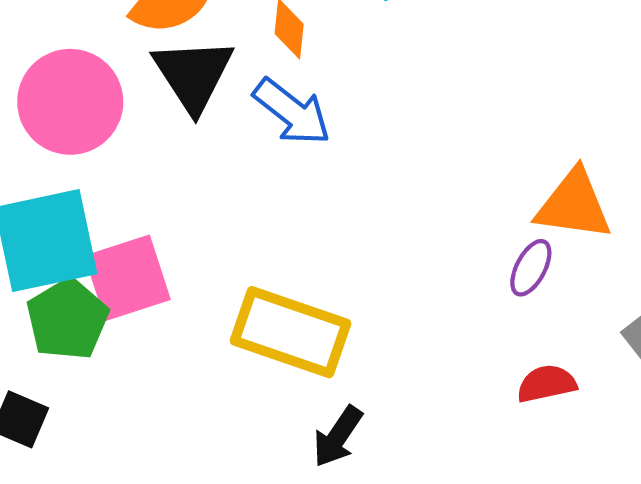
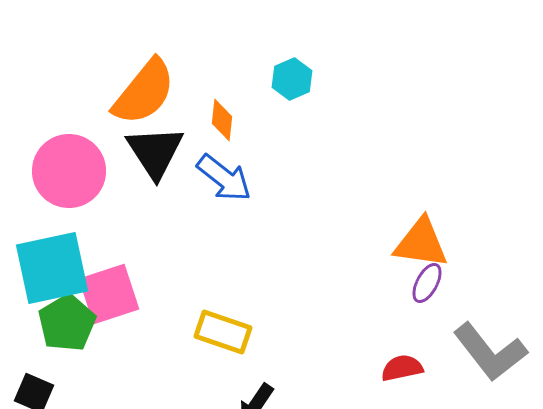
purple ellipse: (531, 268) -> (427, 283), moved
yellow rectangle: (291, 332) -> (223, 332), size x0.7

